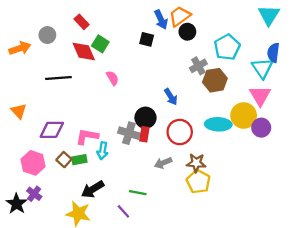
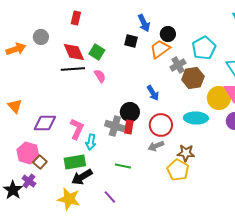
orange trapezoid: (180, 16) -> (160, 49), moved
red rectangle: (82, 22) -> (76, 18), moved, turned 56
green square: (100, 44) -> (97, 52), moved
black line: (58, 78) -> (73, 69), moved
yellow circle: (244, 115) -> (219, 98), moved
pink L-shape: (87, 136) -> (77, 129), turned 105
brown square: (64, 160) -> (40, 162), moved
green rectangle: (79, 160) -> (75, 162), moved, size x1.5
gray arrow: (163, 163) -> (156, 146), moved
brown star: (196, 163) -> (186, 153), moved
green line: (138, 193) -> (123, 166), moved

